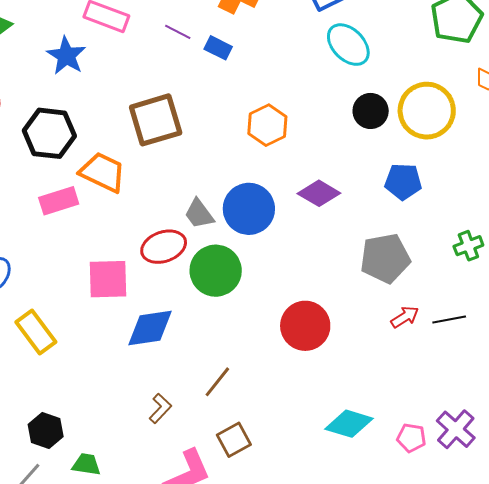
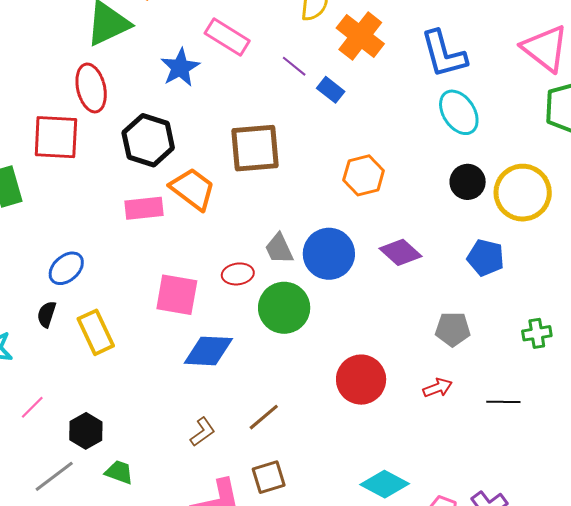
red ellipse: (164, 247) -> (238, 274), size x0.7
gray pentagon: (385, 258) -> (453, 329), size x0.7
red arrow: (405, 317) -> (438, 388), moved

